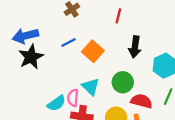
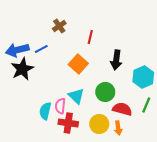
red line: (118, 16) -> (90, 37), moved
blue line: (69, 42) -> (41, 49), moved
cyan semicircle: (56, 103) -> (45, 111), turned 138

